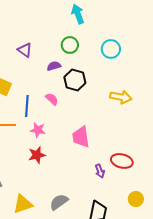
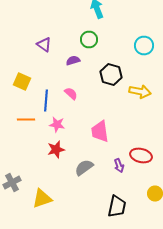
cyan circle: (111, 49) -> (144, 46), moved
black hexagon: (75, 80) -> (111, 74), moved
gray semicircle: (59, 202) -> (84, 168), moved

